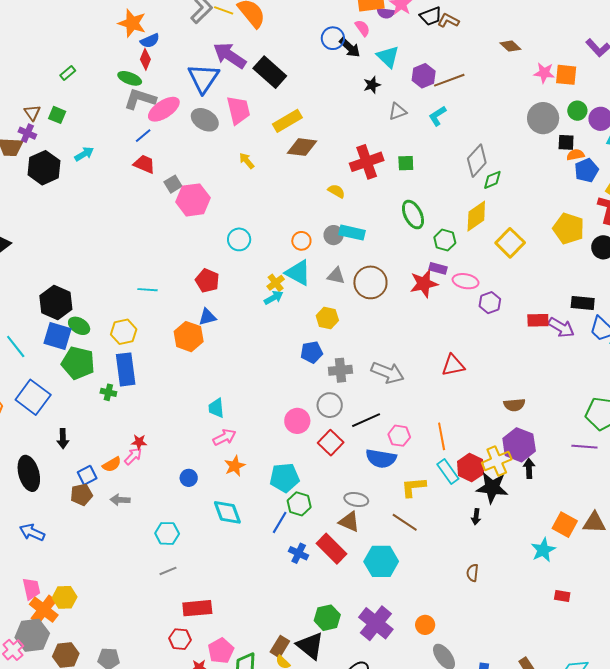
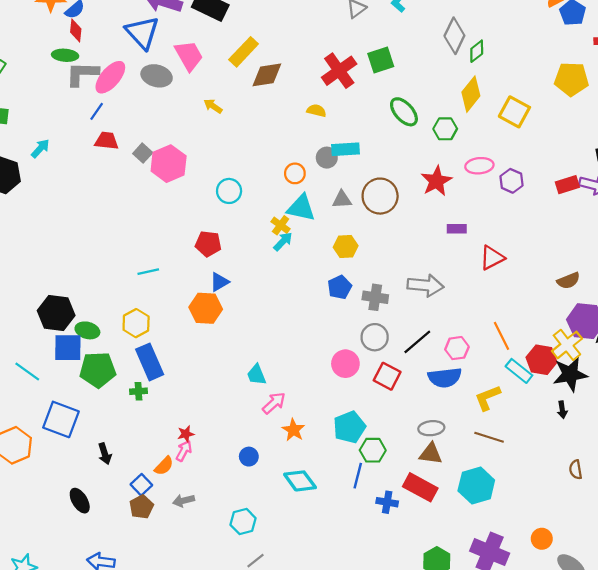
green square: (406, 163) -> (381, 60), size x1.4
purple rectangle: (438, 268) -> (457, 229), moved
gray cross: (340, 370) -> (375, 297), turned 30
black ellipse: (29, 473) -> (80, 501), size x0.7

